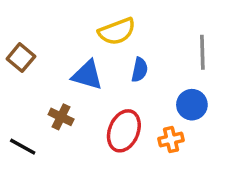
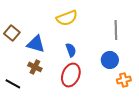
blue semicircle: (140, 70) -> (71, 50), moved, turned -32
blue triangle: (87, 75) -> (36, 44), moved
orange cross: (171, 140) -> (124, 80), moved

